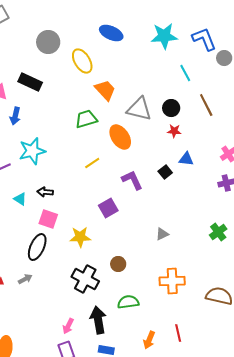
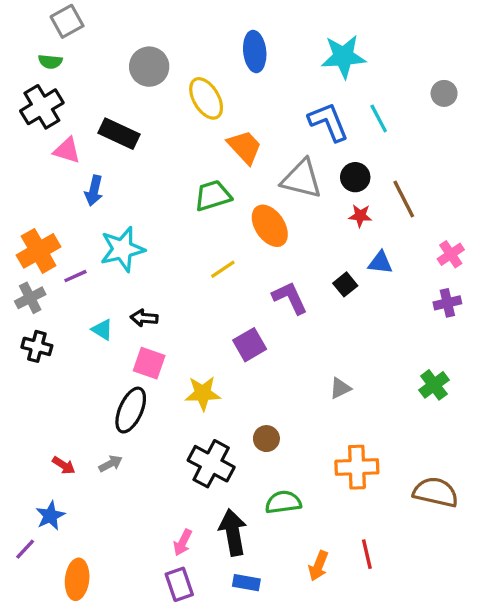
blue ellipse: (111, 33) -> (255, 51), turned 60
blue L-shape: (204, 39) -> (328, 122), moved
brown line: (206, 105) -> (404, 199), moved

